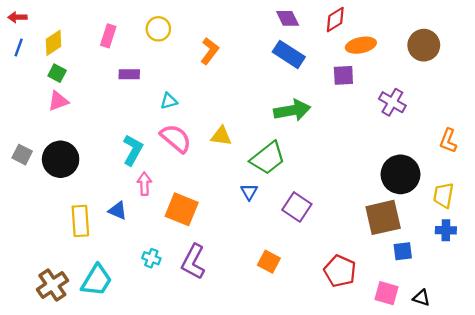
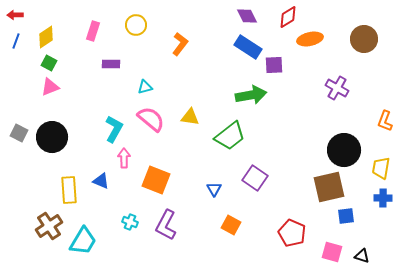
purple square: (343, 75) -> (274, 65), moved
blue triangle: (249, 192) -> (214, 189), moved
brown cross: (52, 285) -> (49, 226), moved

